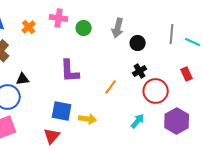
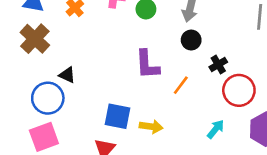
black circle: (138, 43) -> (191, 40), moved
purple L-shape: (70, 71) -> (147, 65), moved
black triangle: (23, 79) -> (67, 75), turned 32

